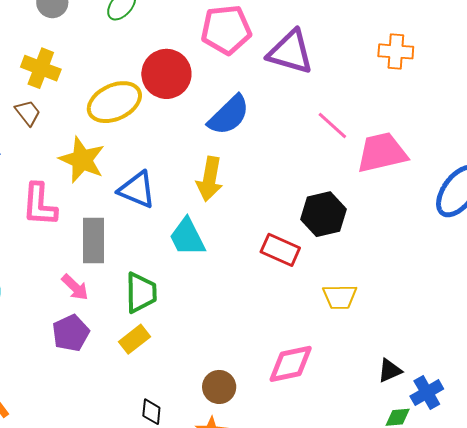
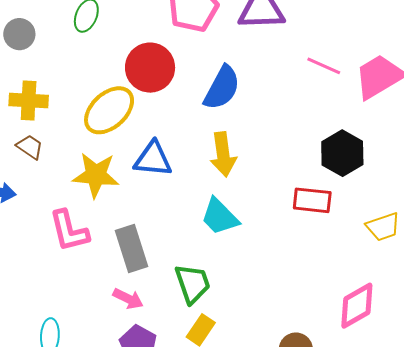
blue triangle: (137, 190) -> (153, 159), moved

